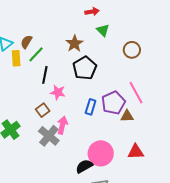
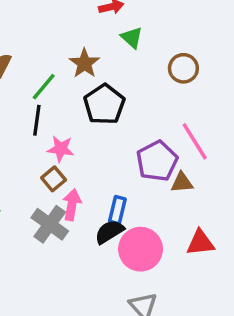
green line: (36, 54) -> (44, 87), moved
blue rectangle: (91, 107) -> (117, 210), moved
brown square: (43, 110) -> (54, 179), moved
black semicircle: (84, 166) -> (109, 232), moved

